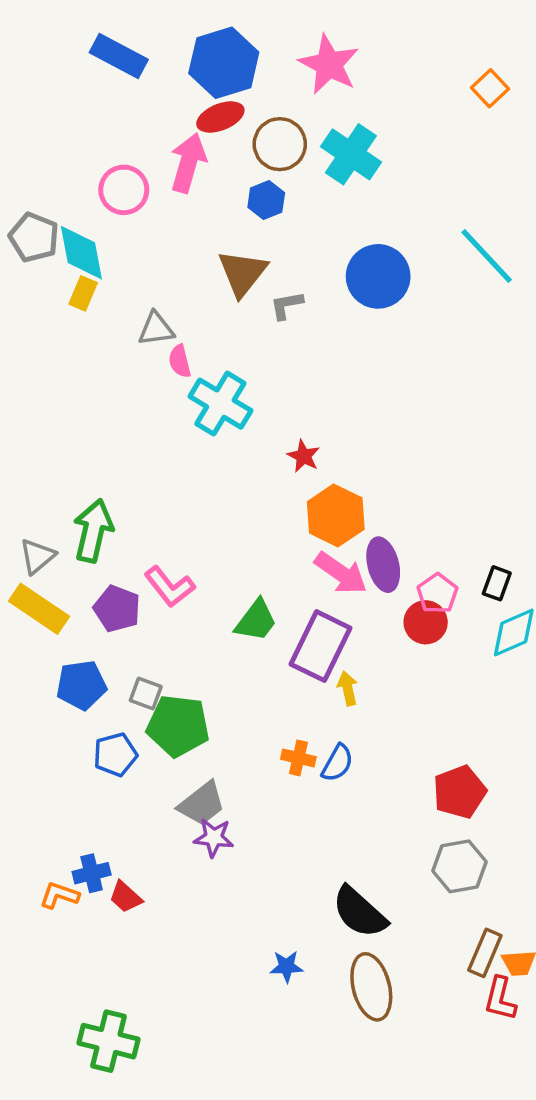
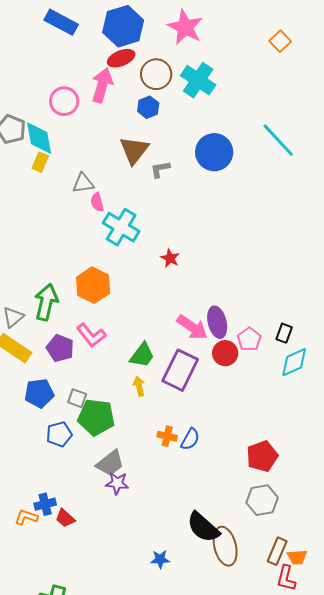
orange hexagon: (336, 515) -> (93, 285), moved
red circle: (426, 622) -> (225, 353), moved
yellow arrow: (348, 688) -> (139, 386), moved
brown ellipse: (371, 987) -> (225, 546), moved

